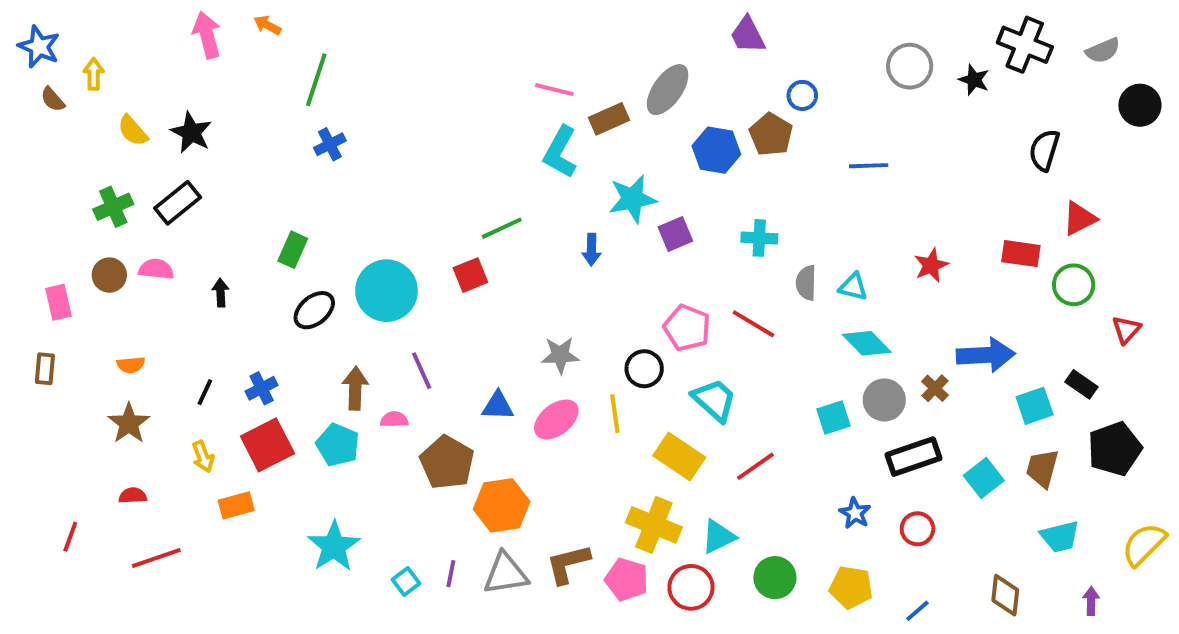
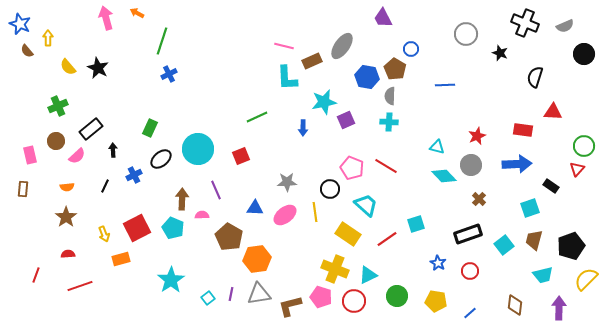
black star: (974, 80) -> (500, 53), moved
cyan L-shape: (560, 152) -> (287, 78), turned -32
black rectangle: (178, 203) -> (91, 129), moved
red triangle: (1079, 218) -> (553, 112), turned 30
pink semicircle: (156, 269) -> (77, 156), moved, turned 132
red square: (470, 275) -> (241, 156), moved
gray semicircle: (806, 283) -> (390, 96), moved
green circle: (1074, 285) -> (584, 146), moved
blue arrow: (986, 355) -> (517, 164), moved
black rectangle: (1081, 384) -> (551, 186), moved
blue cross: (262, 388) -> (134, 175), moved
black line: (205, 392) -> (105, 186), moved
gray circle: (884, 400) -> (471, 165), moved
cyan square: (834, 418) -> (416, 224), moved
black pentagon: (1115, 449) -> (571, 246), moved
brown L-shape: (568, 564) -> (290, 306), moved
purple arrow: (1091, 601) -> (559, 308), size x1.6

